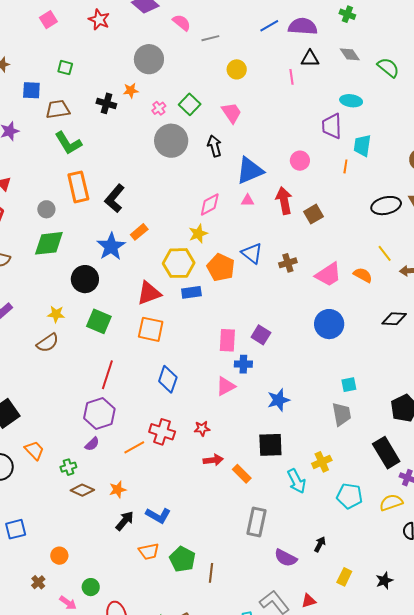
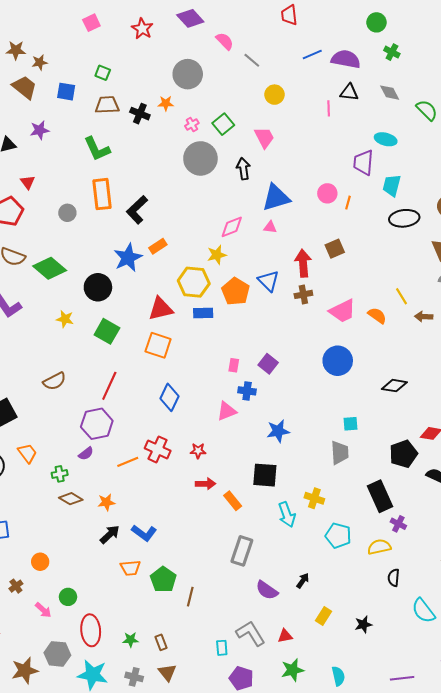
gray line: (210, 38) -> (252, 60), turned 48
brown trapezoid: (58, 109) -> (107, 105), moved
orange line: (345, 166) -> (348, 203), moved
red arrow: (284, 201) -> (303, 263), moved
black ellipse: (386, 206) -> (404, 218), moved
green diamond: (49, 243) -> (50, 268), moved, turned 40
black diamond: (394, 319) -> (394, 386), moved
pink rectangle: (227, 340) -> (234, 365), size x0.6
brown semicircle: (48, 343) -> (55, 381), moved
yellow cross: (322, 462) -> (314, 498), turned 36

